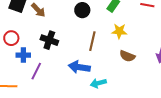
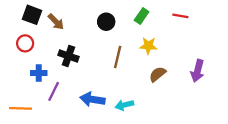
red circle: (11, 38) -> (25, 43), moved
brown semicircle: (127, 56) -> (158, 74), turned 119
blue arrow: (79, 67) -> (92, 99), moved

